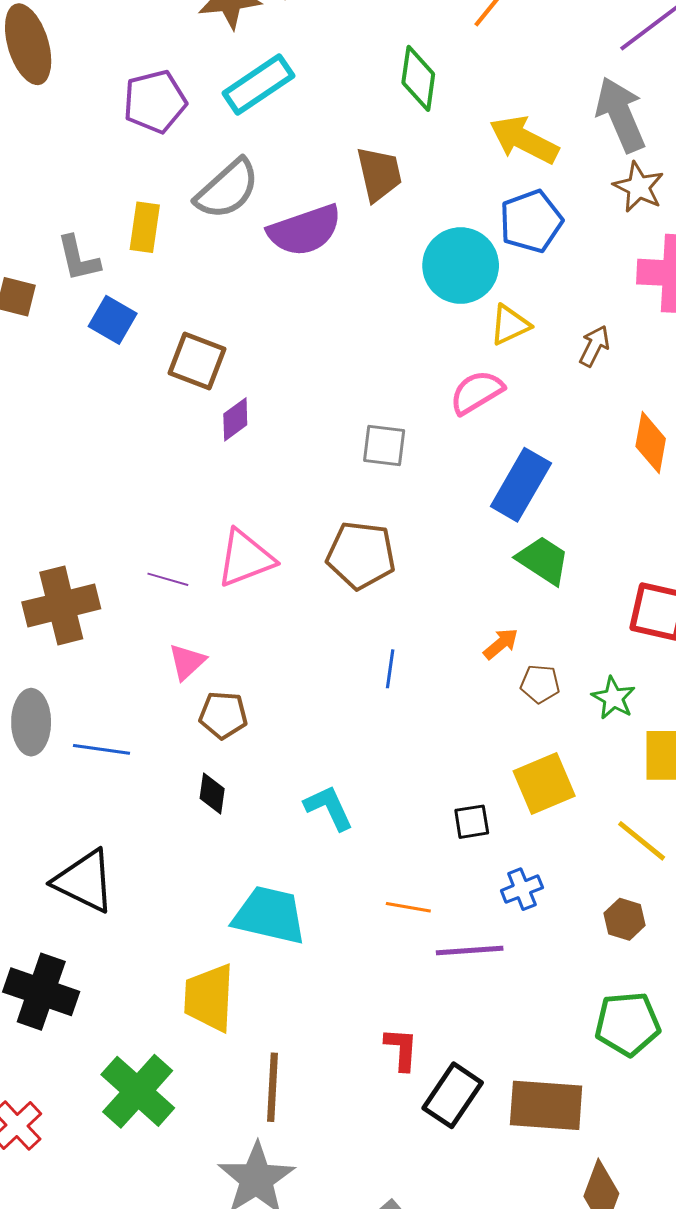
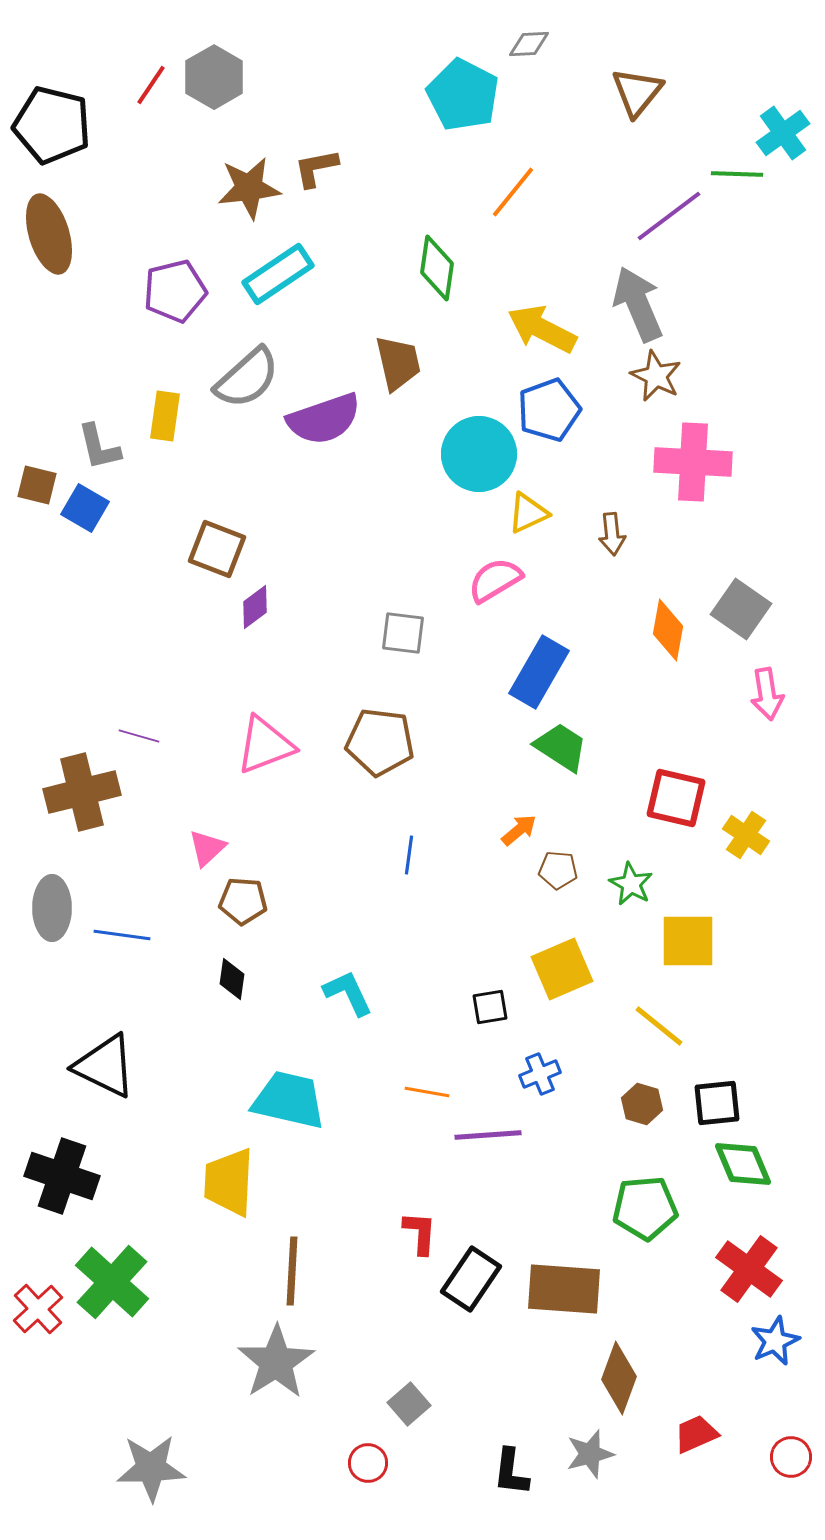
blue square: (113, 320) -> (85, 508), moved
brown arrow: (594, 346) -> (612, 534), turned 147
purple line: (168, 579) -> (139, 736), moved
green cross: (138, 1091) -> (112, 1282), moved

